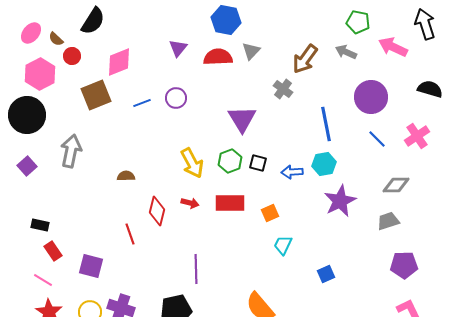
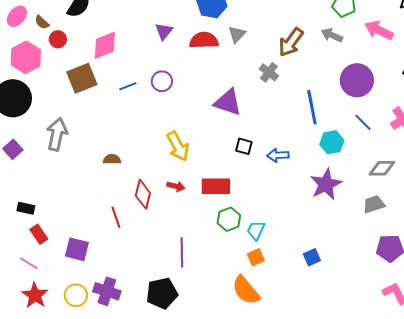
purple triangle: (242, 119) -> (228, 102), turned -40
green hexagon: (230, 161) -> (229, 219), moved
cyan hexagon: (324, 164) -> (332, 142), moved
orange square: (270, 213) -> (256, 257), moved
cyan trapezoid: (283, 245) -> (256, 230), moved

